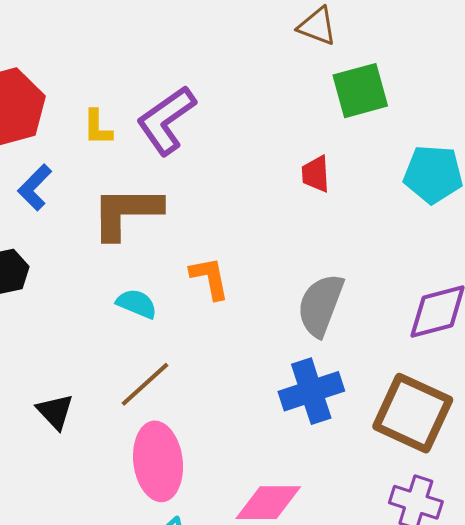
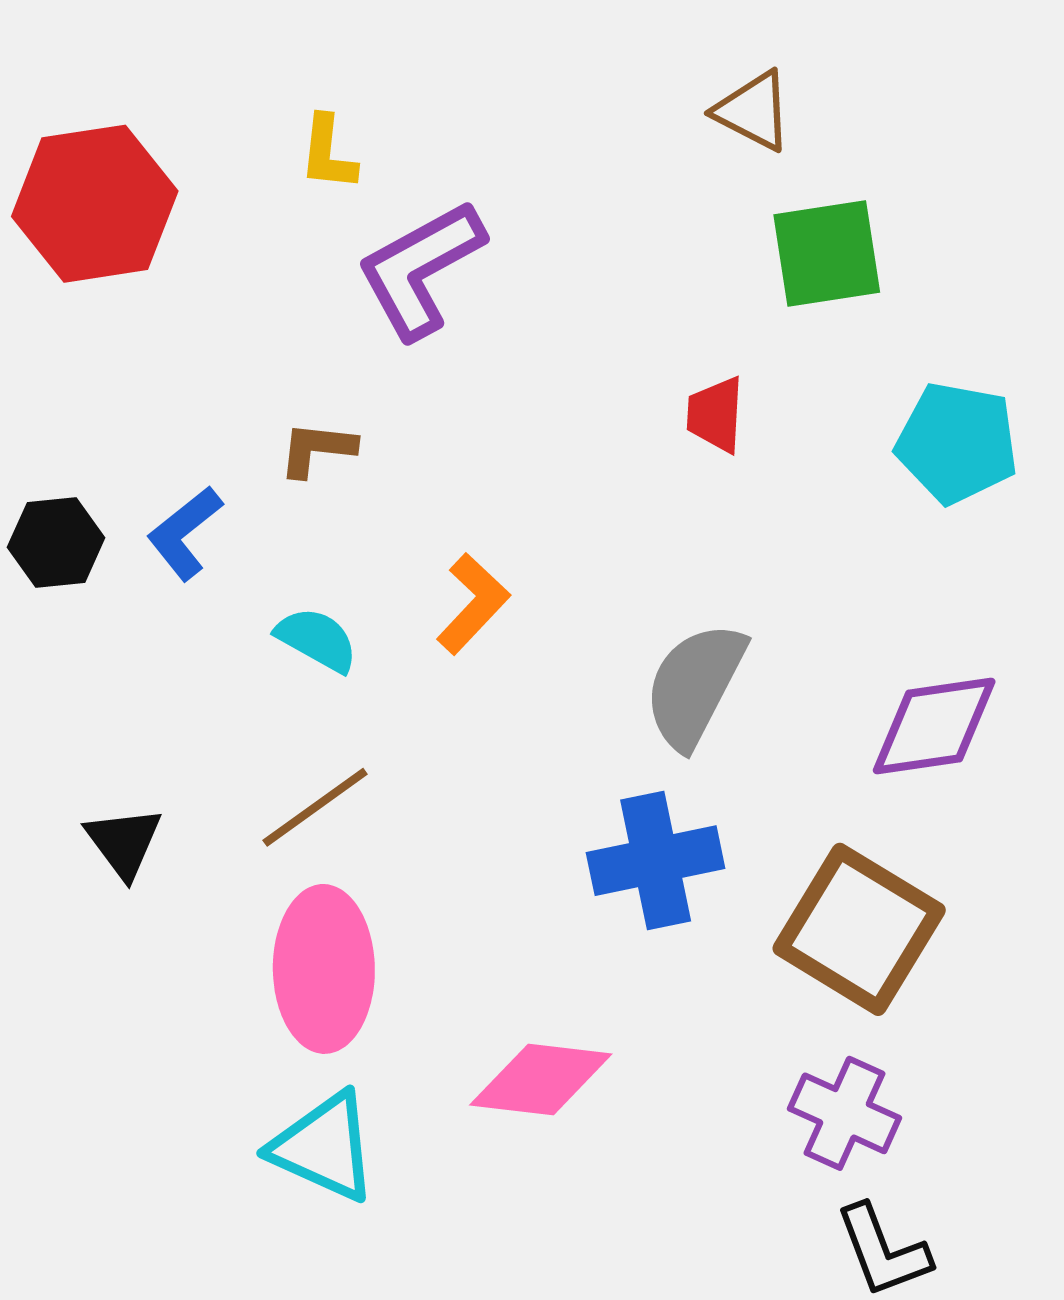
yellow L-shape: (98, 128) -> (328, 153), moved
blue L-shape: (35, 187) -> (185, 533), moved
brown L-shape: (126, 212) -> (317, 449), size x0.5
orange L-shape: (210, 278) -> (473, 604), turned 48

